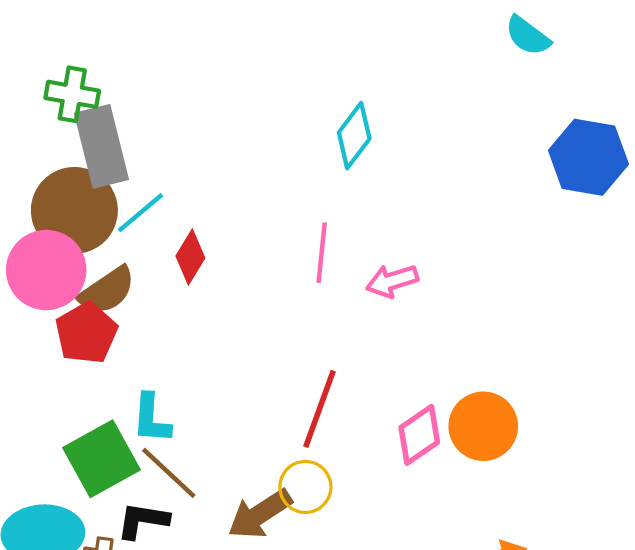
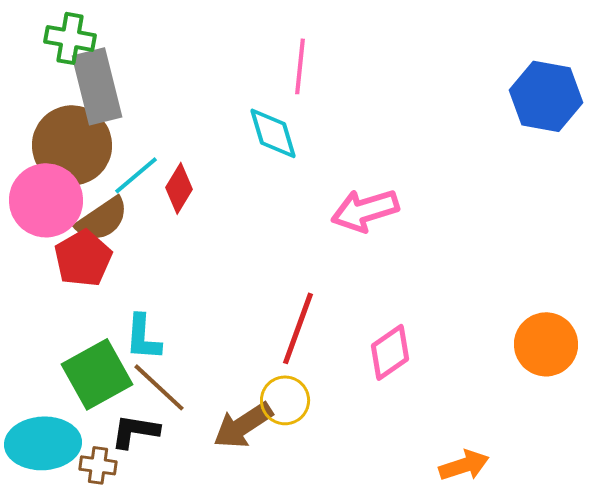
cyan diamond: (354, 136) -> (273, 133), moved, turned -54
cyan line: (141, 213) -> (136, 175), moved
pink line: (322, 253) -> (300, 66), moved
pink arrow: (392, 281) -> (365, 210), size x1.4
orange circle: (483, 426) -> (546, 344), moved

